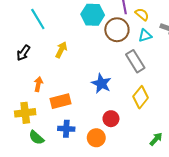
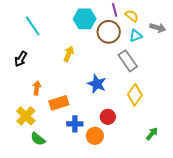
yellow arrow: (61, 50) -> (69, 54), moved
yellow cross: (25, 113) -> (26, 116), turned -36
blue cross: (66, 129) -> (75, 124), moved

